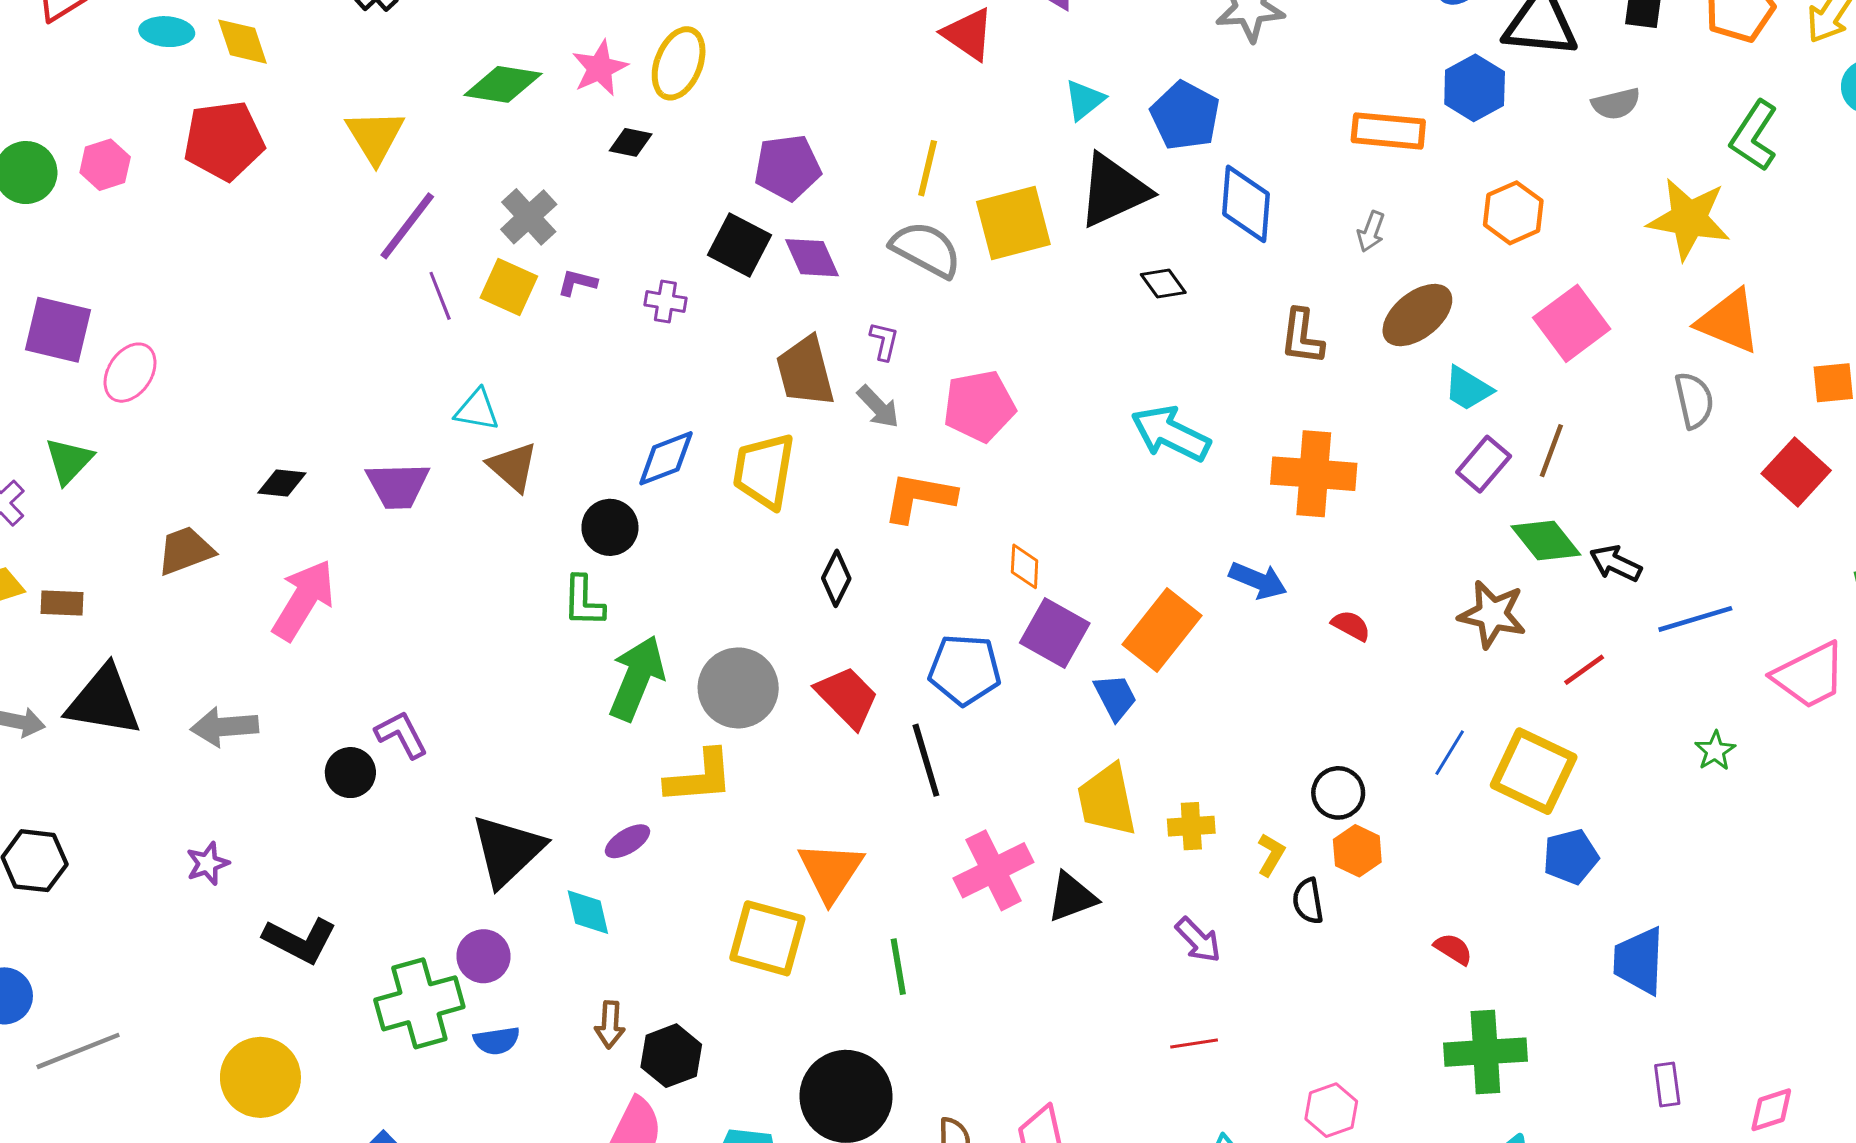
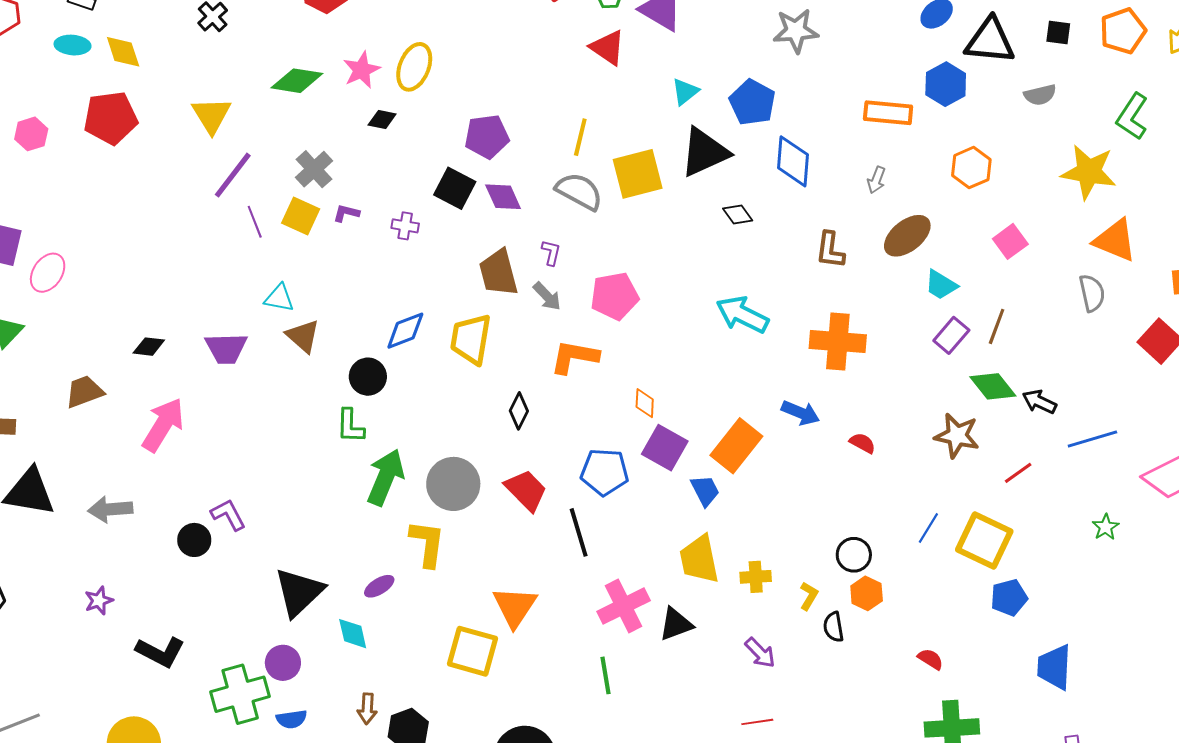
pink square: (1572, 323) -> (1010, 241), size x0.7
yellow L-shape: (699, 777) -> (427, 543), turned -78
green line: (898, 967) -> (606, 675), moved

